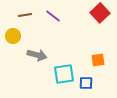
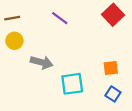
brown line: (25, 15) -> (12, 18), moved
blue square: (86, 83) -> (113, 94), moved, turned 32

